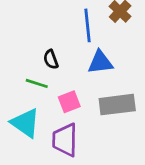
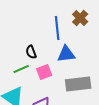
green line: (37, 83) -> (21, 69), turned -42
pink square: (69, 102) -> (44, 72), moved

